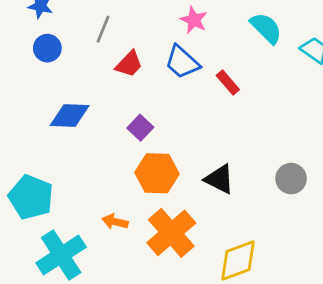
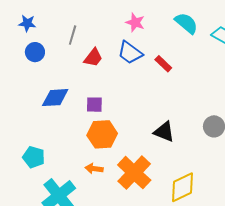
purple square: (140, 128) -> (94, 105), moved, turned -36
orange hexagon: (157, 173) -> (102, 134), moved
cyan pentagon: (31, 197) -> (34, 157), size x0.7

